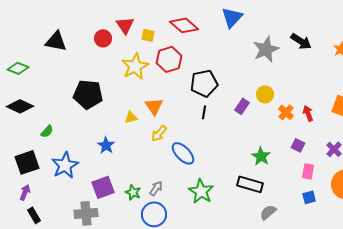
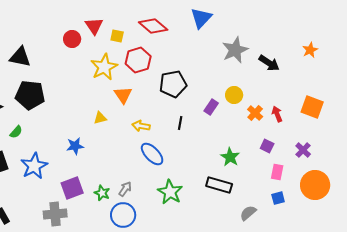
black triangle: (56, 41) -> (20, 57), moved
black arrow: (301, 41) -> (269, 63), moved
black pentagon: (88, 94) -> (30, 95), moved
orange triangle: (154, 106) -> (123, 95), moved
black line: (204, 112) -> (180, 123), moved
yellow arrow: (159, 133) -> (141, 126), moved, turned 60
blue star: (106, 145) -> (75, 146), turned 30
gray semicircle: (268, 212) -> (248, 213), moved

